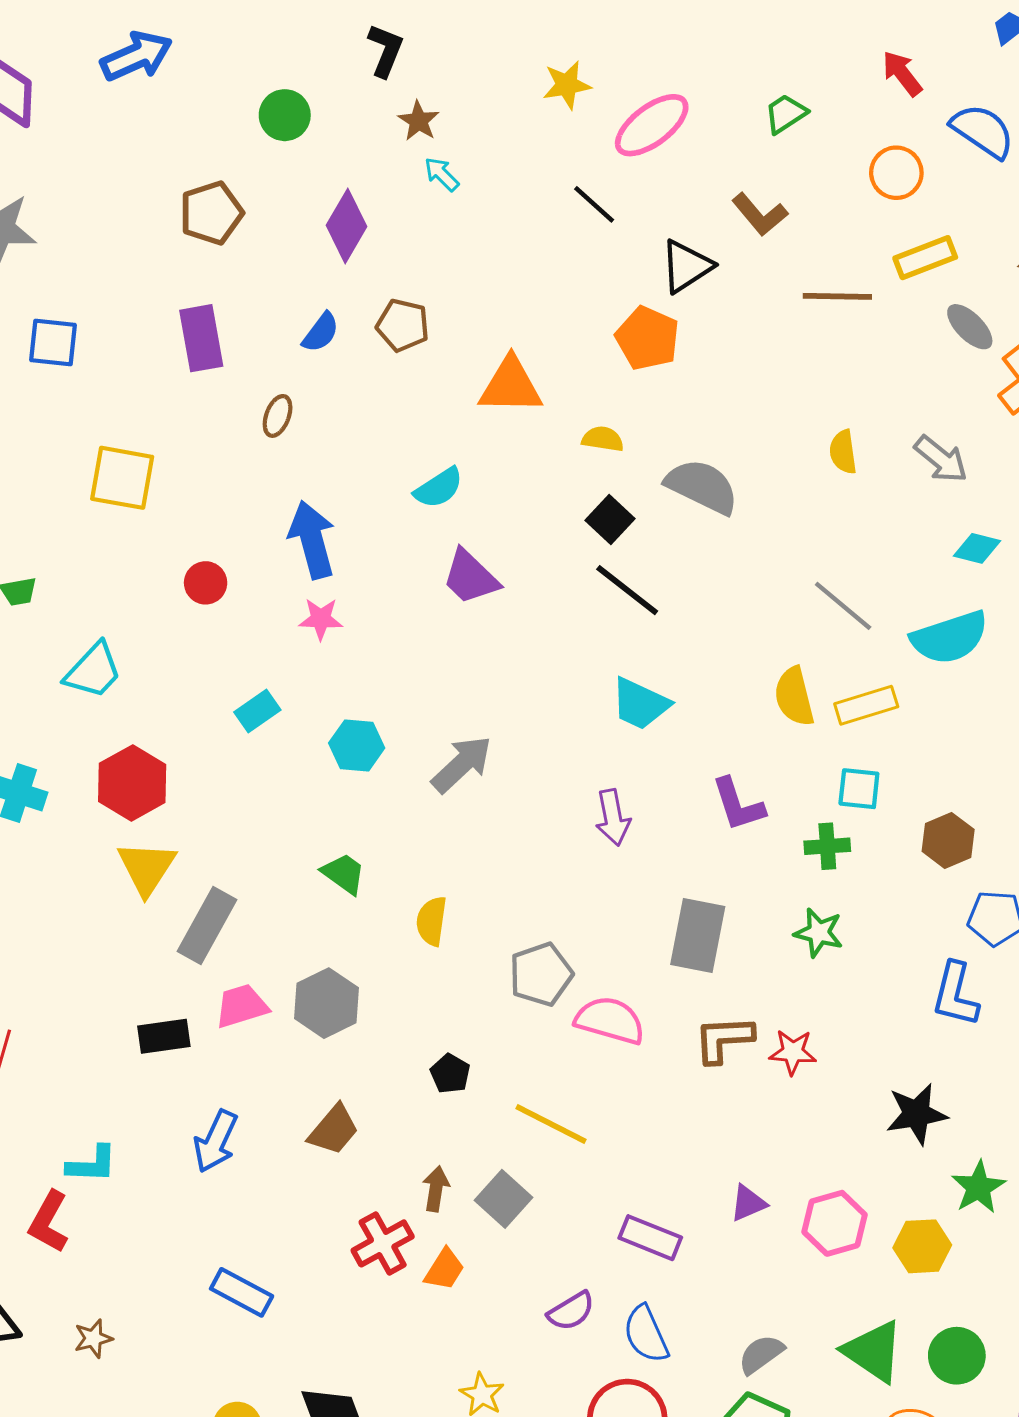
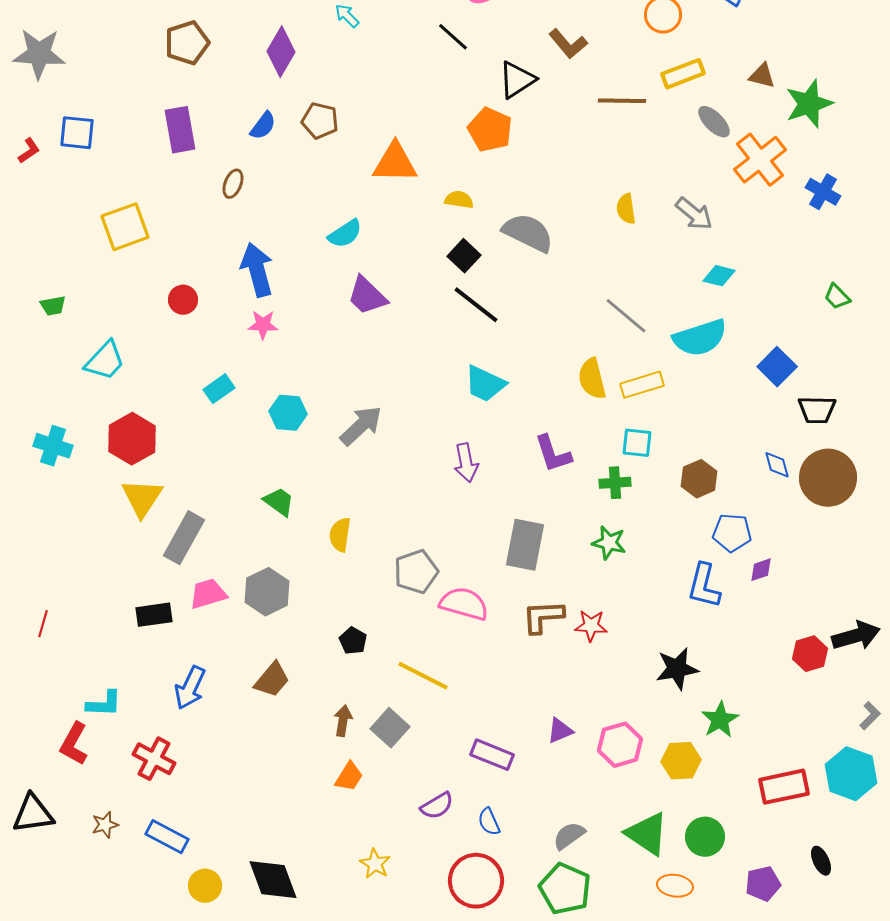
yellow square: (122, 478) -> (125, 227), turned -30
red cross: (383, 1243) -> (154, 759), moved, turned -33
blue rectangle: (242, 1292) -> (167, 837), moved
blue semicircle: (646, 1334) -> (489, 822), size x0.7

